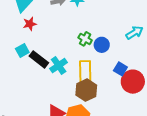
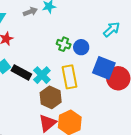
blue square: (120, 69) -> (104, 68), size x1.6
brown hexagon: (86, 90) -> (51, 97), moved

